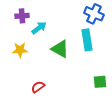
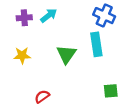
cyan arrow: (39, 28) -> (49, 16), moved
green triangle: (60, 49) -> (66, 54), turned 36

